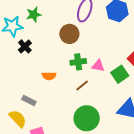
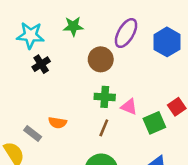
green star: (34, 15) -> (73, 26), moved
orange semicircle: (49, 76) -> (58, 123), moved
brown line: (82, 86) -> (104, 128), turned -40

